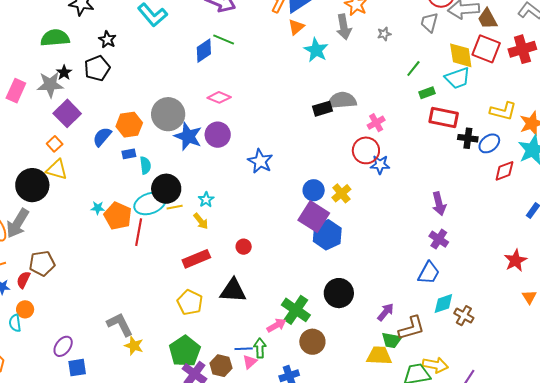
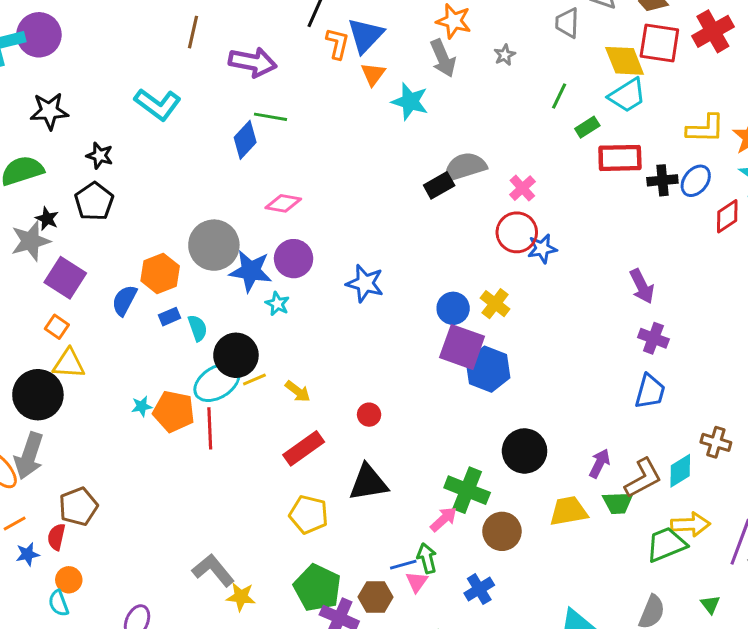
cyan star: (206, 200) -> (277, 304), moved
cyan diamond: (443, 303) -> (680, 471), moved
yellow trapezoid: (379, 356) -> (568, 511), moved

